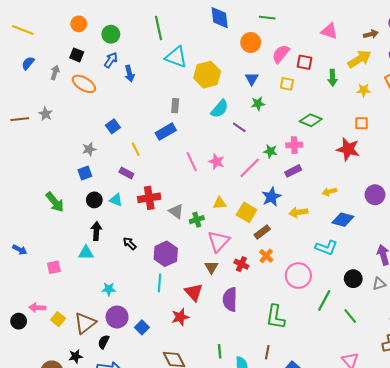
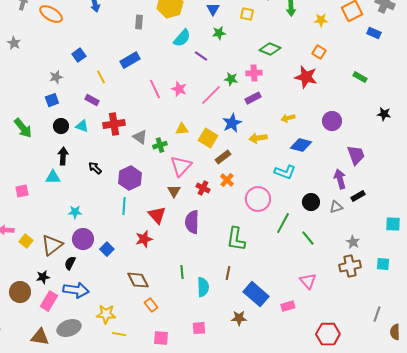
gray rectangle: (175, 106) -> (139, 22), moved
orange square: (362, 123) -> (319, 52), turned 32

